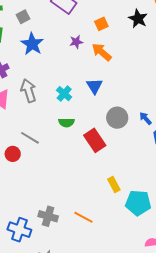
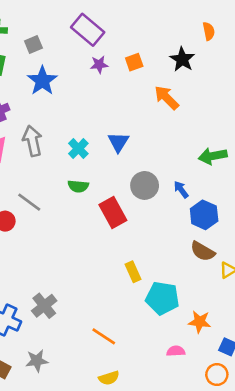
purple star: (76, 42) -> (99, 65), moved
orange arrow: (102, 52) -> (167, 98), moved
gray cross: (48, 216) -> (44, 306), turned 30
orange line: (83, 217) -> (104, 336), moved

